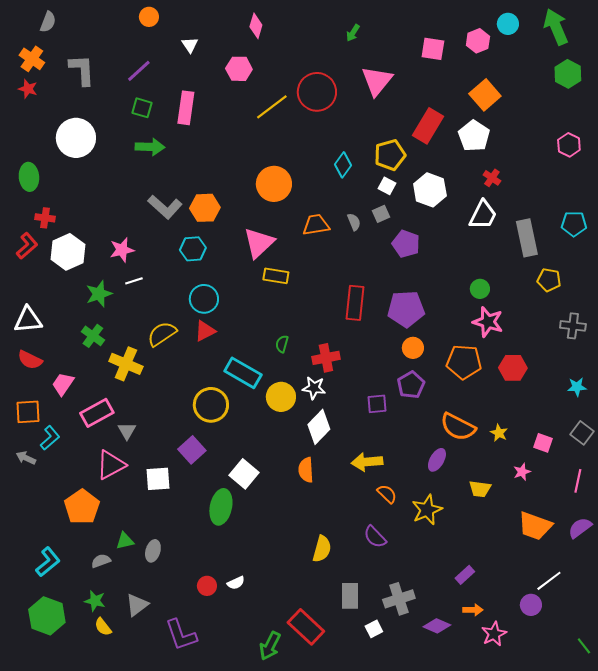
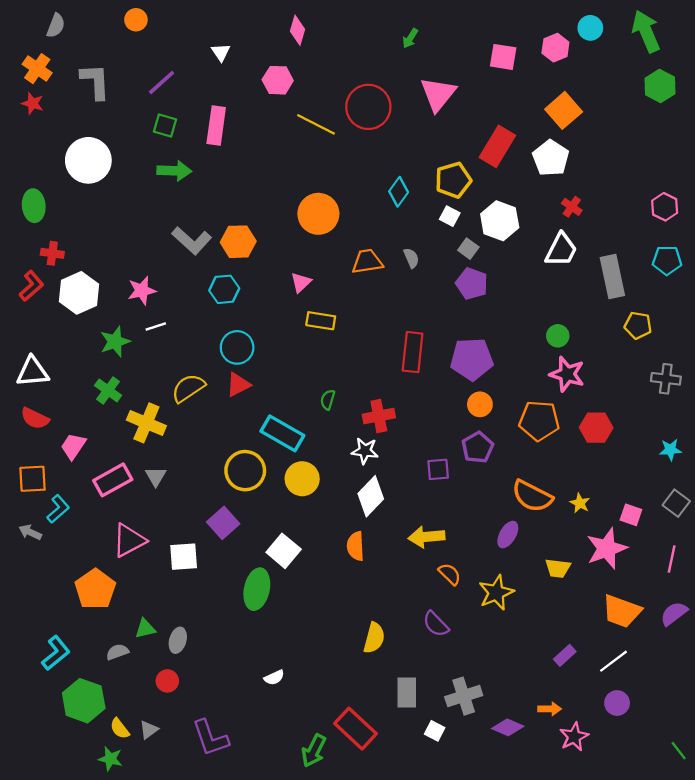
orange circle: (149, 17) -> (136, 20), moved
yellow line: (272, 107) -> (316, 124), turned 64
pink hexagon: (569, 145) -> (665, 207), moved
gray square: (381, 214) -> (468, 249), moved, turned -30
pink triangle: (259, 243) -> (301, 282), size x0.6
yellow circle: (281, 397) -> (302, 479), moved
gray triangle: (127, 431) -> (156, 476), moved
pink star: (522, 472) -> (607, 548), size x2.0
purple rectangle: (465, 575) -> (565, 655), moved
white line: (549, 581) -> (614, 661), moved
red circle: (207, 586) -> (167, 681), moved
green star: (95, 601) -> (110, 759), moved
gray triangle: (137, 605) -> (149, 730), moved, size x0.7
green hexagon: (47, 616) -> (84, 701), moved
white square: (374, 629) -> (435, 731), turned -36

